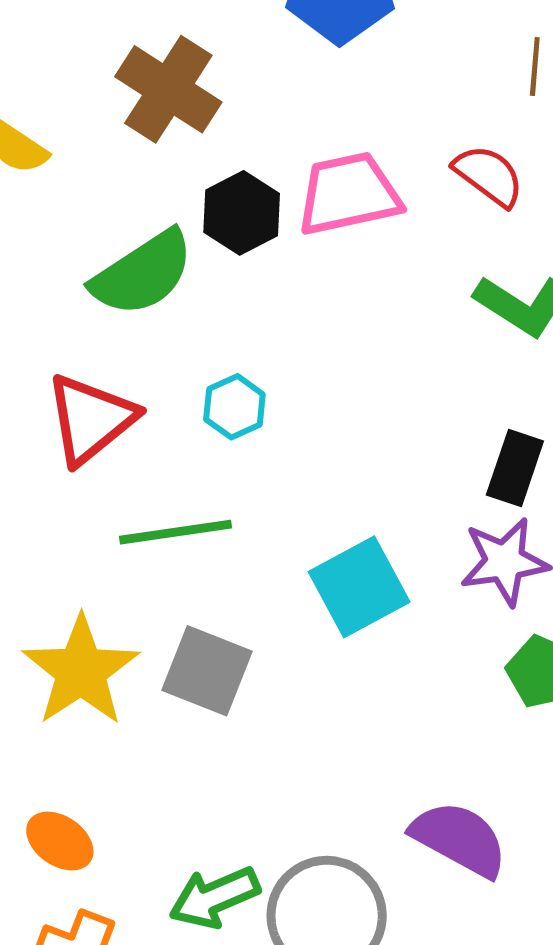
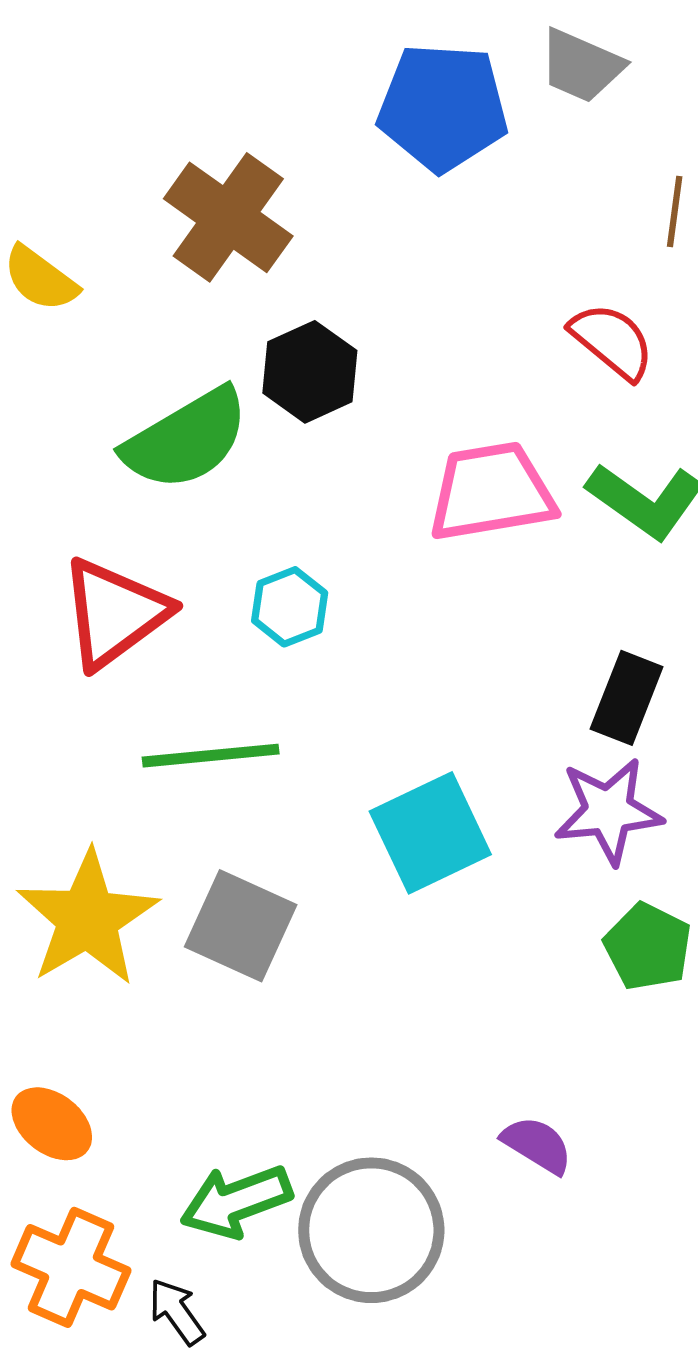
pink trapezoid: (349, 194) -> (491, 492), moved
purple semicircle: (459, 839) -> (537, 1145), size x0.6

